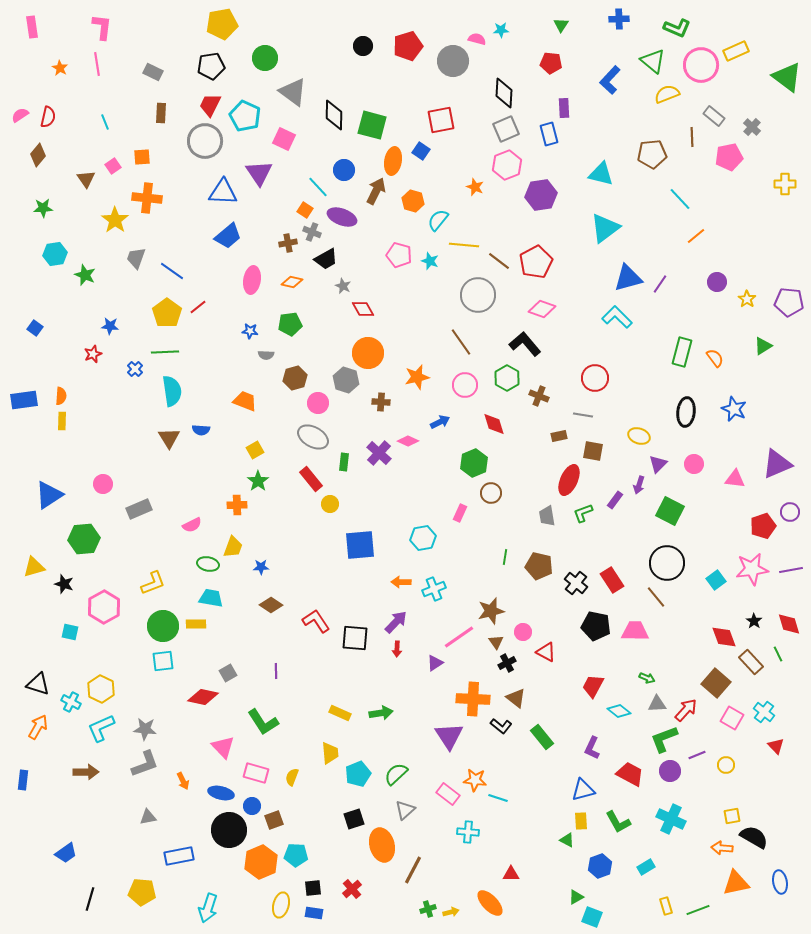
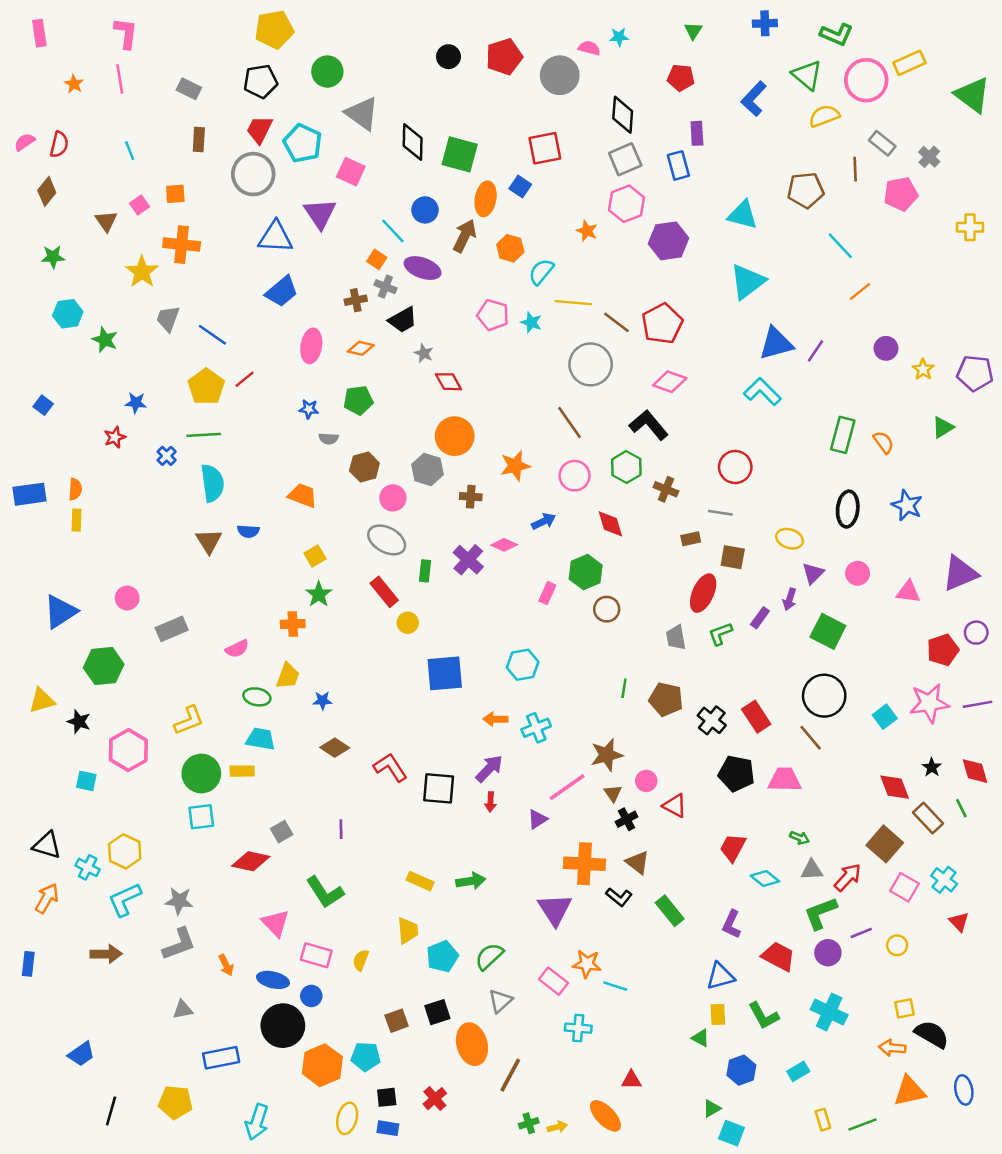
pink rectangle: (460, 513) -> (547, 593), moved
brown square: (274, 820) -> (397, 1021), moved

